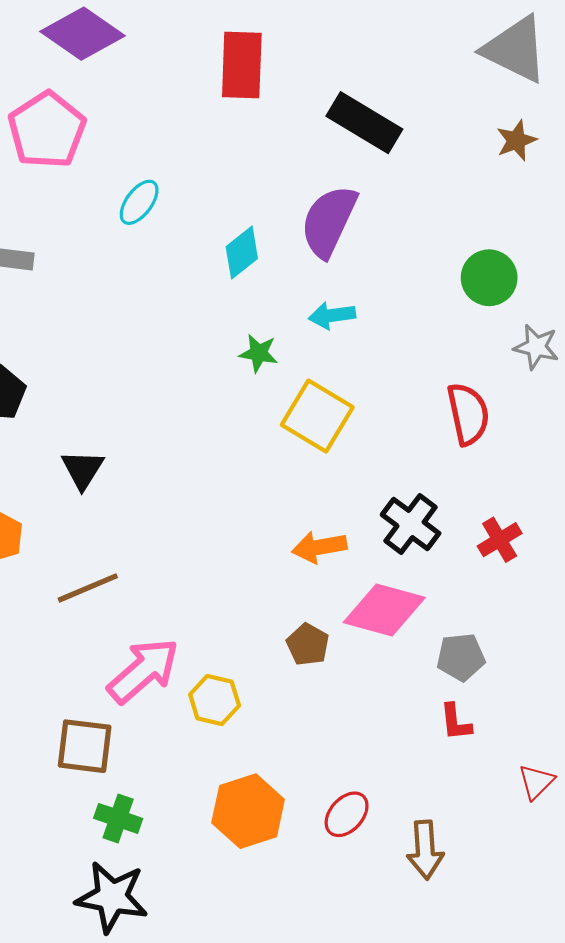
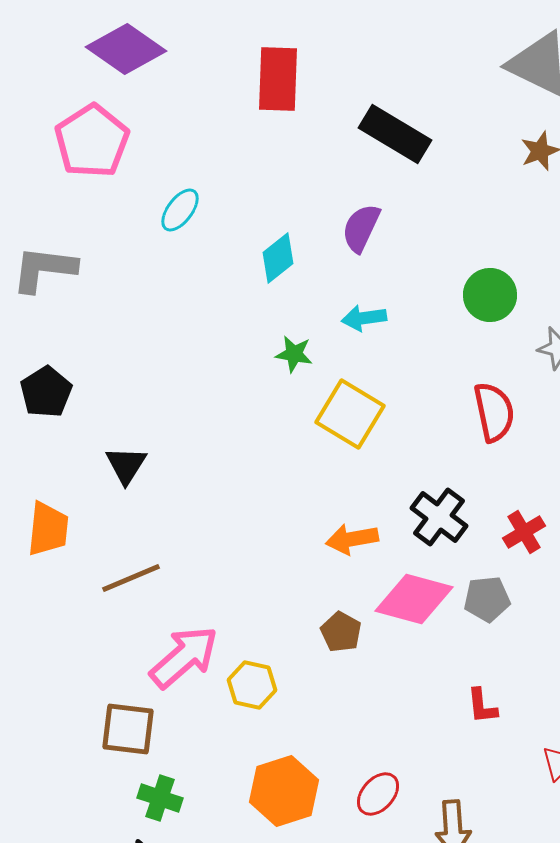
purple semicircle: (329, 221) -> (361, 228), size x0.7
green circle: (489, 278) -> (490, 295), moved
gray pentagon: (461, 657) -> (487, 599), moved

